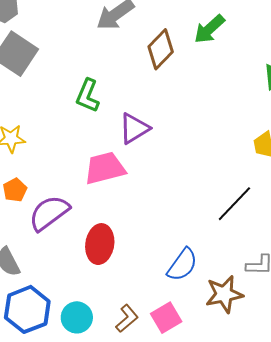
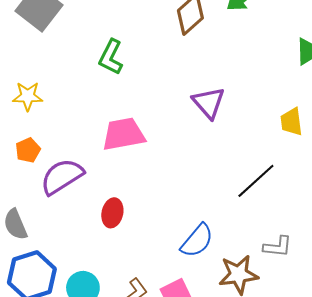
purple triangle: (134, 128) -> (209, 103), moved, turned -44
red ellipse: (100, 244) -> (112, 213), size x0.7

